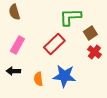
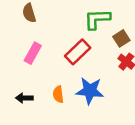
black arrow: (13, 71) -> (24, 98), moved

